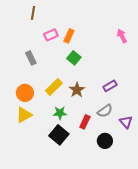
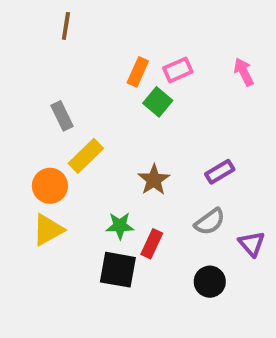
pink rectangle: (51, 35) -> (178, 70), moved
green square: (74, 58) -> (158, 102), moved
yellow rectangle: (54, 87) -> (86, 156), moved
red rectangle: (85, 122) -> (152, 244), moved
black square: (59, 135) -> (118, 270), turned -30

